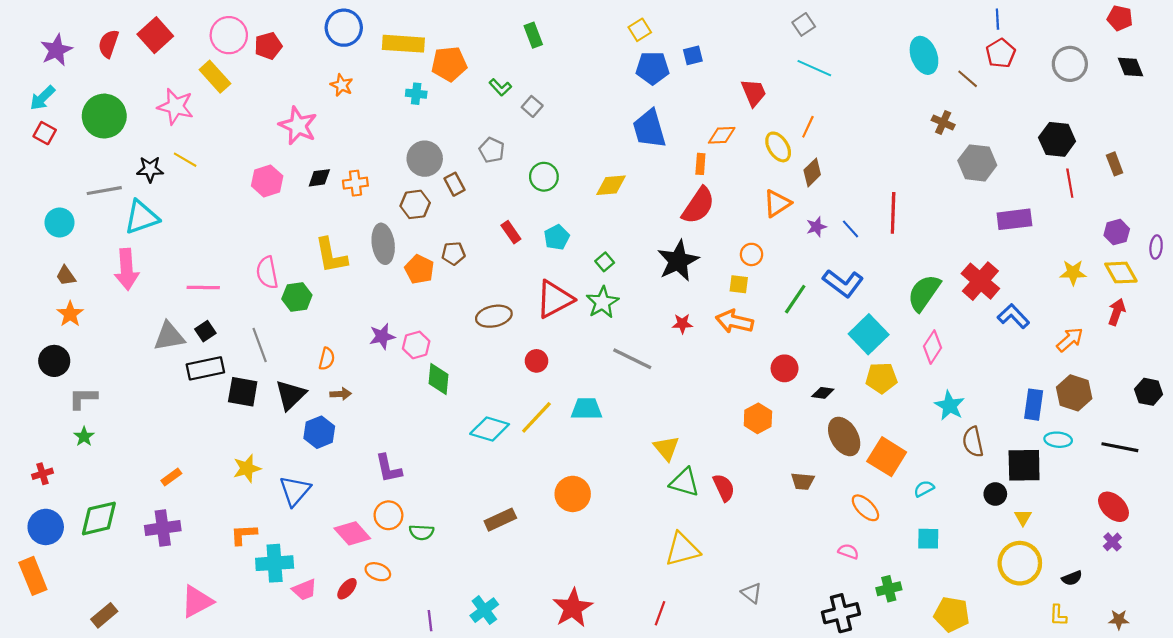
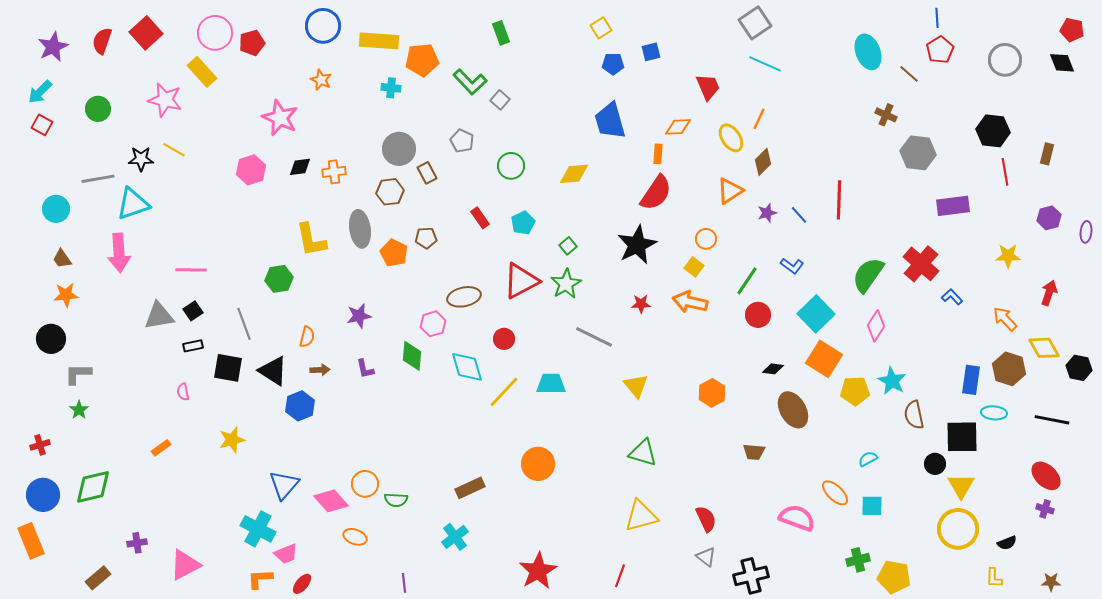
red pentagon: (1120, 18) -> (1072, 30), moved
gray square: (804, 24) -> (755, 23), size x1.5
blue pentagon: (653, 68) -> (613, 64), size x0.7
green L-shape: (500, 87) -> (470, 82), size x1.6
green circle: (104, 116) -> (98, 109), size x0.6
brown rectangle: (1115, 164) -> (1047, 154), turned 35
pink semicircle: (267, 273) -> (183, 392), moved, size x0.6
yellow diamond: (1121, 273) -> (1044, 348), moved
blue L-shape: (843, 283) -> (792, 266), size x0.6
yellow square: (739, 284) -> (694, 267), turned 30
orange star: (70, 314) -> (66, 295), turned 30
blue L-shape: (1013, 316) -> (952, 297), size x0.7
orange arrow: (1070, 340) -> (1005, 319), turned -92
pink hexagon: (416, 345) -> (433, 324), moved
black rectangle: (205, 368) -> (193, 346), size x0.6
red circle: (785, 368) -> (758, 315), moved
yellow pentagon: (881, 378) -> (855, 391), moved
black triangle: (291, 395) -> (273, 371), turned -44
cyan diamond: (490, 429) -> (467, 367), moved, turned 57
yellow triangle: (666, 448) -> (636, 386), moved
orange square: (887, 457) -> (824, 359), moved
purple L-shape: (388, 468) -> (365, 369), moved, size x0.7
red semicircle: (724, 488) -> (706, 519), moved
blue triangle: (295, 491) -> (284, 485), moved
orange ellipse: (865, 508) -> (835, 493), moved
yellow triangle: (1023, 517) -> (961, 486), size x1.6
purple cross: (163, 528) -> (137, 543), moved, size x0.6
orange L-shape: (244, 534) -> (260, 579), moved
purple cross: (1112, 542) -> (1045, 509), turned -30
pink semicircle: (848, 551) -> (797, 518), size x1.8
cyan cross: (275, 563) -> (258, 529), turned 32
red ellipse: (347, 589) -> (302, 584), moved
green cross: (889, 589) -> (858, 560), moved
cyan cross: (484, 610) -> (455, 537), moved
black cross: (841, 613) -> (751, 576), moved

